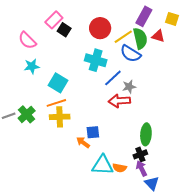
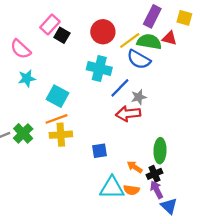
green semicircle: (140, 38) -> (149, 42), turned -65
orange arrow: (83, 142) -> (135, 167), moved

